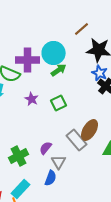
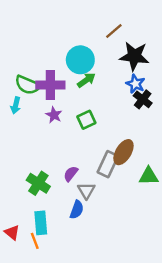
purple cross: (28, 60) -> (50, 85), moved
gray rectangle: (77, 140) -> (108, 164), turned 65
green cross: (19, 156) -> (38, 183), turned -30
cyan rectangle: (21, 189) -> (41, 223), turned -48

